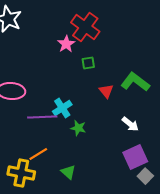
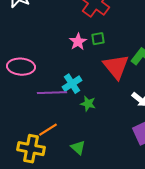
pink star: (66, 44) -> (78, 42), moved
red triangle: (106, 91) -> (116, 67), size x1.8

